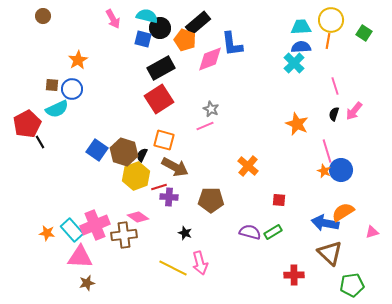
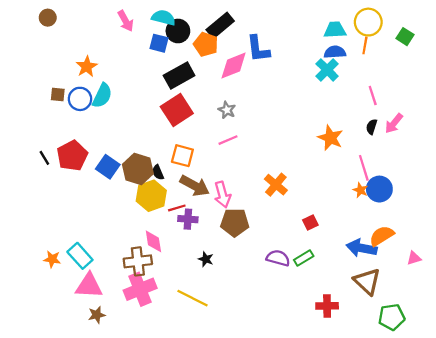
cyan semicircle: (57, 109) -> (102, 96), moved, turned -40
gray star: (211, 109) -> (227, 110), moved
red pentagon: (27, 124) -> (72, 156), moved
black semicircle: (142, 155) -> (158, 172), turned -48
red square: (279, 200) -> (310, 222), turned -32
pink diamond: (138, 217) -> (153, 241), turned 45
pink cross: (95, 225) -> (140, 289), moved
pink arrow: (200, 263) -> (222, 195), moved

